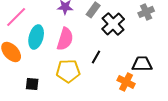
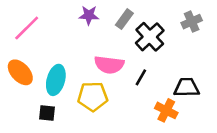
cyan ellipse: (36, 37) -> (56, 80), moved
pink semicircle: (65, 39) -> (109, 65), moved, turned 80
black line: (96, 57) -> (141, 77), moved

